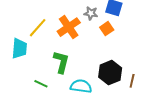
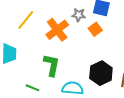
yellow line: (38, 28) -> (26, 20), moved

